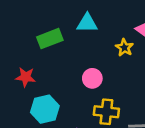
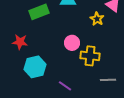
yellow cross: (106, 112) -> (90, 56), moved

